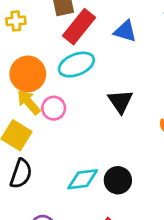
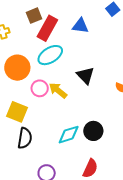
yellow arrow: (29, 102) -> (58, 90), moved

